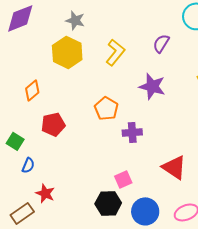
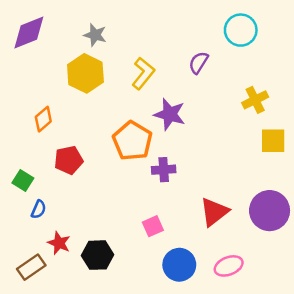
purple star: (152, 86) -> (170, 114), moved
orange pentagon: (106, 108) -> (132, 141), size x1.4
red triangle: (174, 167) -> (214, 212), turned 48
black hexagon: (108, 203) -> (97, 255), moved

